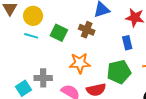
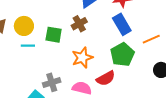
brown cross: (87, 30) -> (79, 24), turned -35
blue rectangle: (127, 43) -> (122, 24), size x1.5

